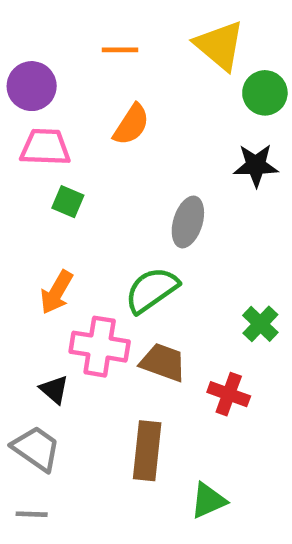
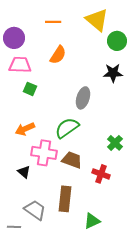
orange arrow: (57, 292) -> (25, 129), turned 36
gray trapezoid: (36, 448) -> (35, 210), moved

